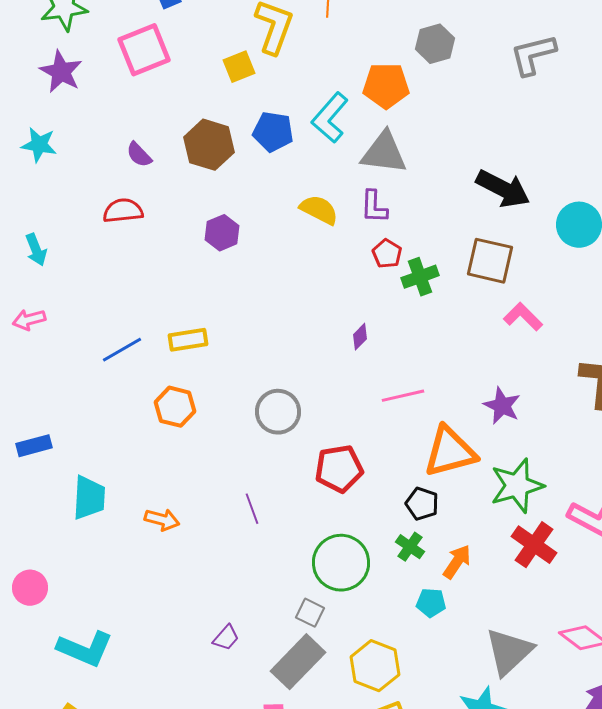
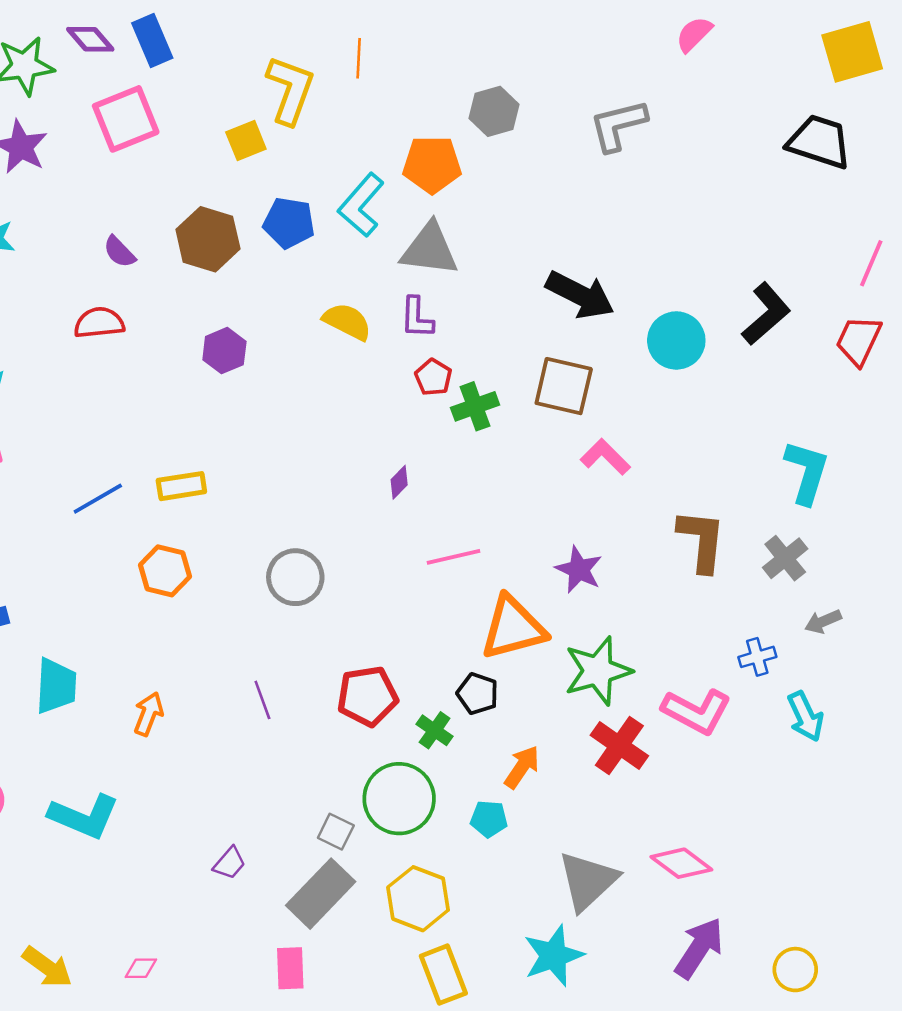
red pentagon: (339, 469) -> (367, 696), moved
orange arrow: (162, 520) -> (148, 714), turned -84
green cross: (410, 547) -> (435, 730), moved
green circle: (341, 563) -> (399, 799), moved
cyan L-shape: (85, 649) -> (84, 816), moved

